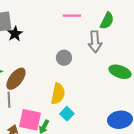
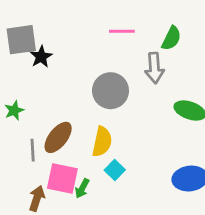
gray circle: (64, 58) -> (111, 91), size x1.6
brown ellipse: (16, 79) -> (58, 137), moved

